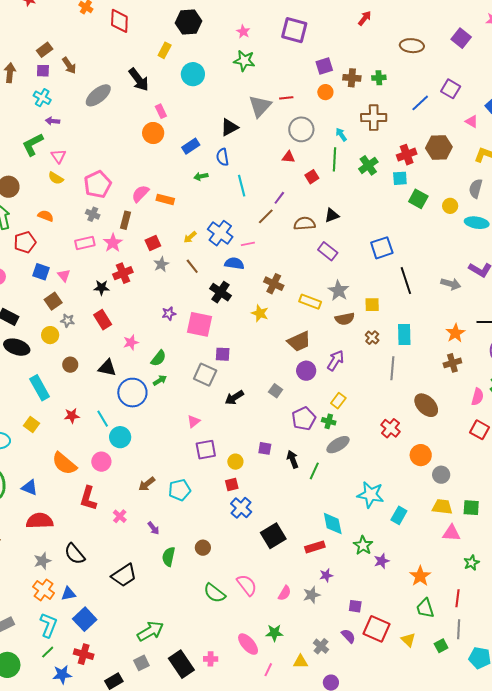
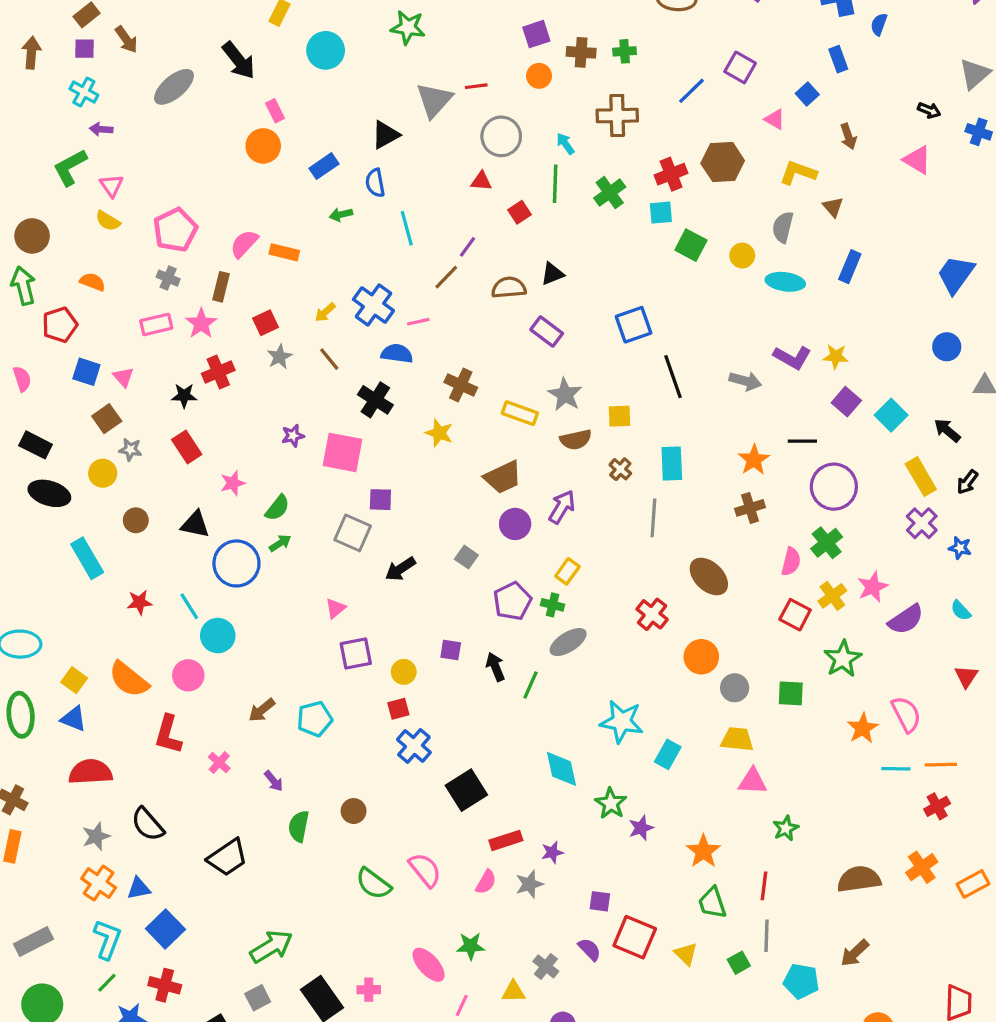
yellow square: (31, 425) -> (74, 680), moved
green square: (471, 508) -> (791, 693), moved
red rectangle: (315, 547) -> (506, 840), moved

